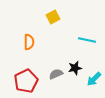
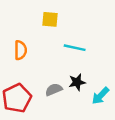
yellow square: (53, 17) -> (50, 19), turned 32
cyan line: (87, 40) -> (75, 48), moved

